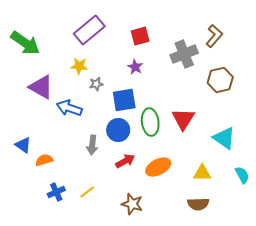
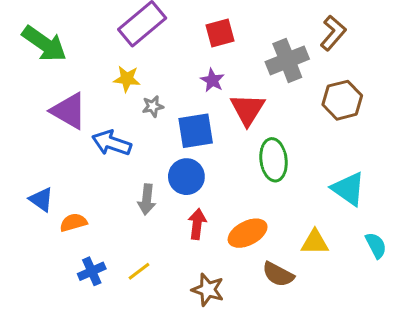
red triangle: (183, 119) -> (248, 109), moved
green ellipse: (150, 122) -> (274, 160), moved
red arrow: (125, 161) -> (197, 224), turned -54
brown semicircle: (198, 204) -> (278, 274), moved, turned 30

